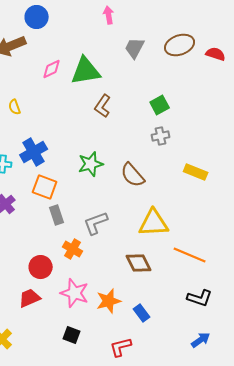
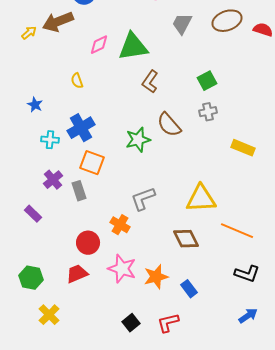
yellow semicircle: (15, 107) -> (77, 81), moved
brown semicircle: (133, 175) -> (169, 125), moved
gray rectangle: (57, 215) -> (79, 191), moved
black square: (72, 335) -> (131, 323), moved, turned 30

